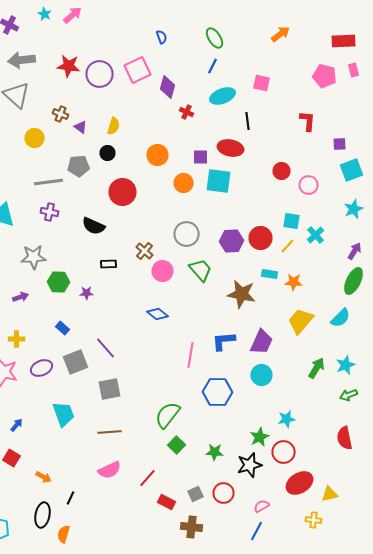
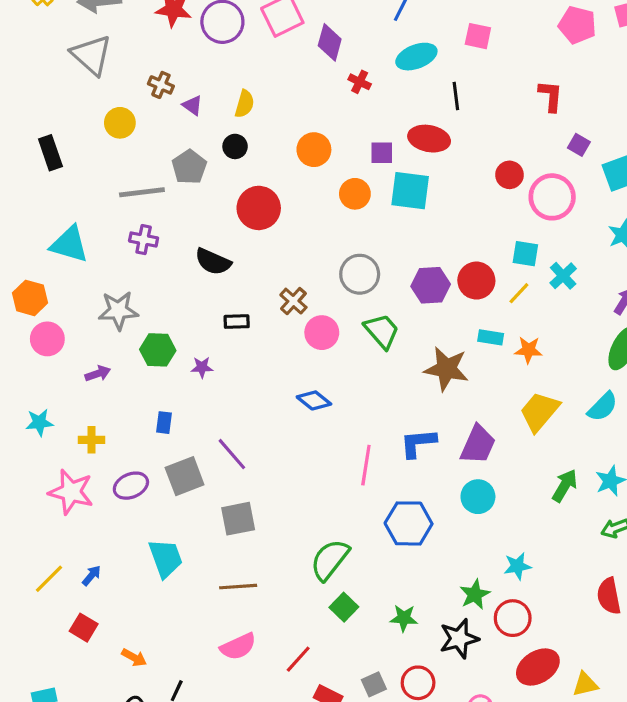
purple square: (340, 144) -> (579, 145), moved, turned 32
gray pentagon: (78, 166) -> (189, 167), turned -30
pink circle: (308, 185) -> (552, 197), size x1.5
blue rectangle: (62, 328) -> (164, 423), turned 56

